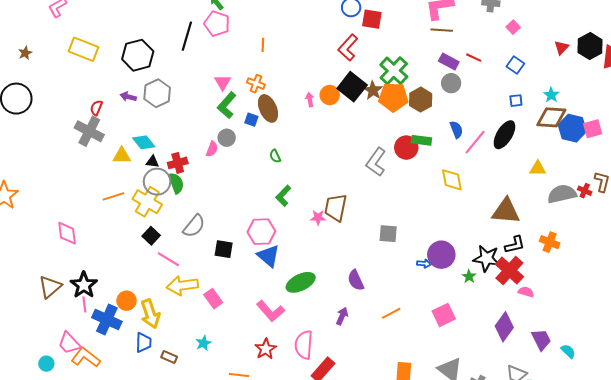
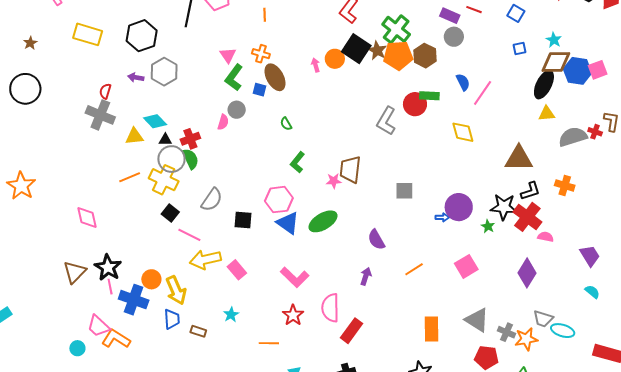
black ellipse: (504, 135) -> (544, 85), moved
green ellipse: (301, 282) -> (323, 221), moved
purple trapezoid: (541, 340) -> (590, 256), moved

